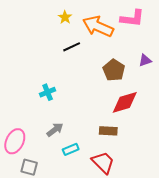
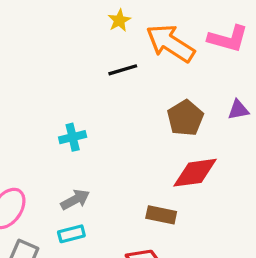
cyan rectangle: (71, 149) -> (71, 234), moved

